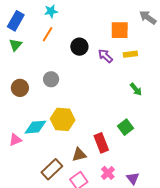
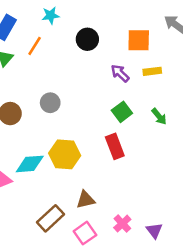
orange line: (48, 34) -> (35, 46), moved
black circle: (79, 47) -> (87, 39), moved
green square: (125, 127) -> (122, 112), moved
red rectangle: (101, 143) -> (115, 146), moved

